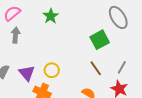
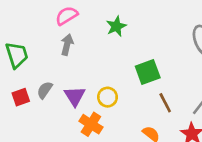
green square: (100, 40) -> (148, 72), moved

